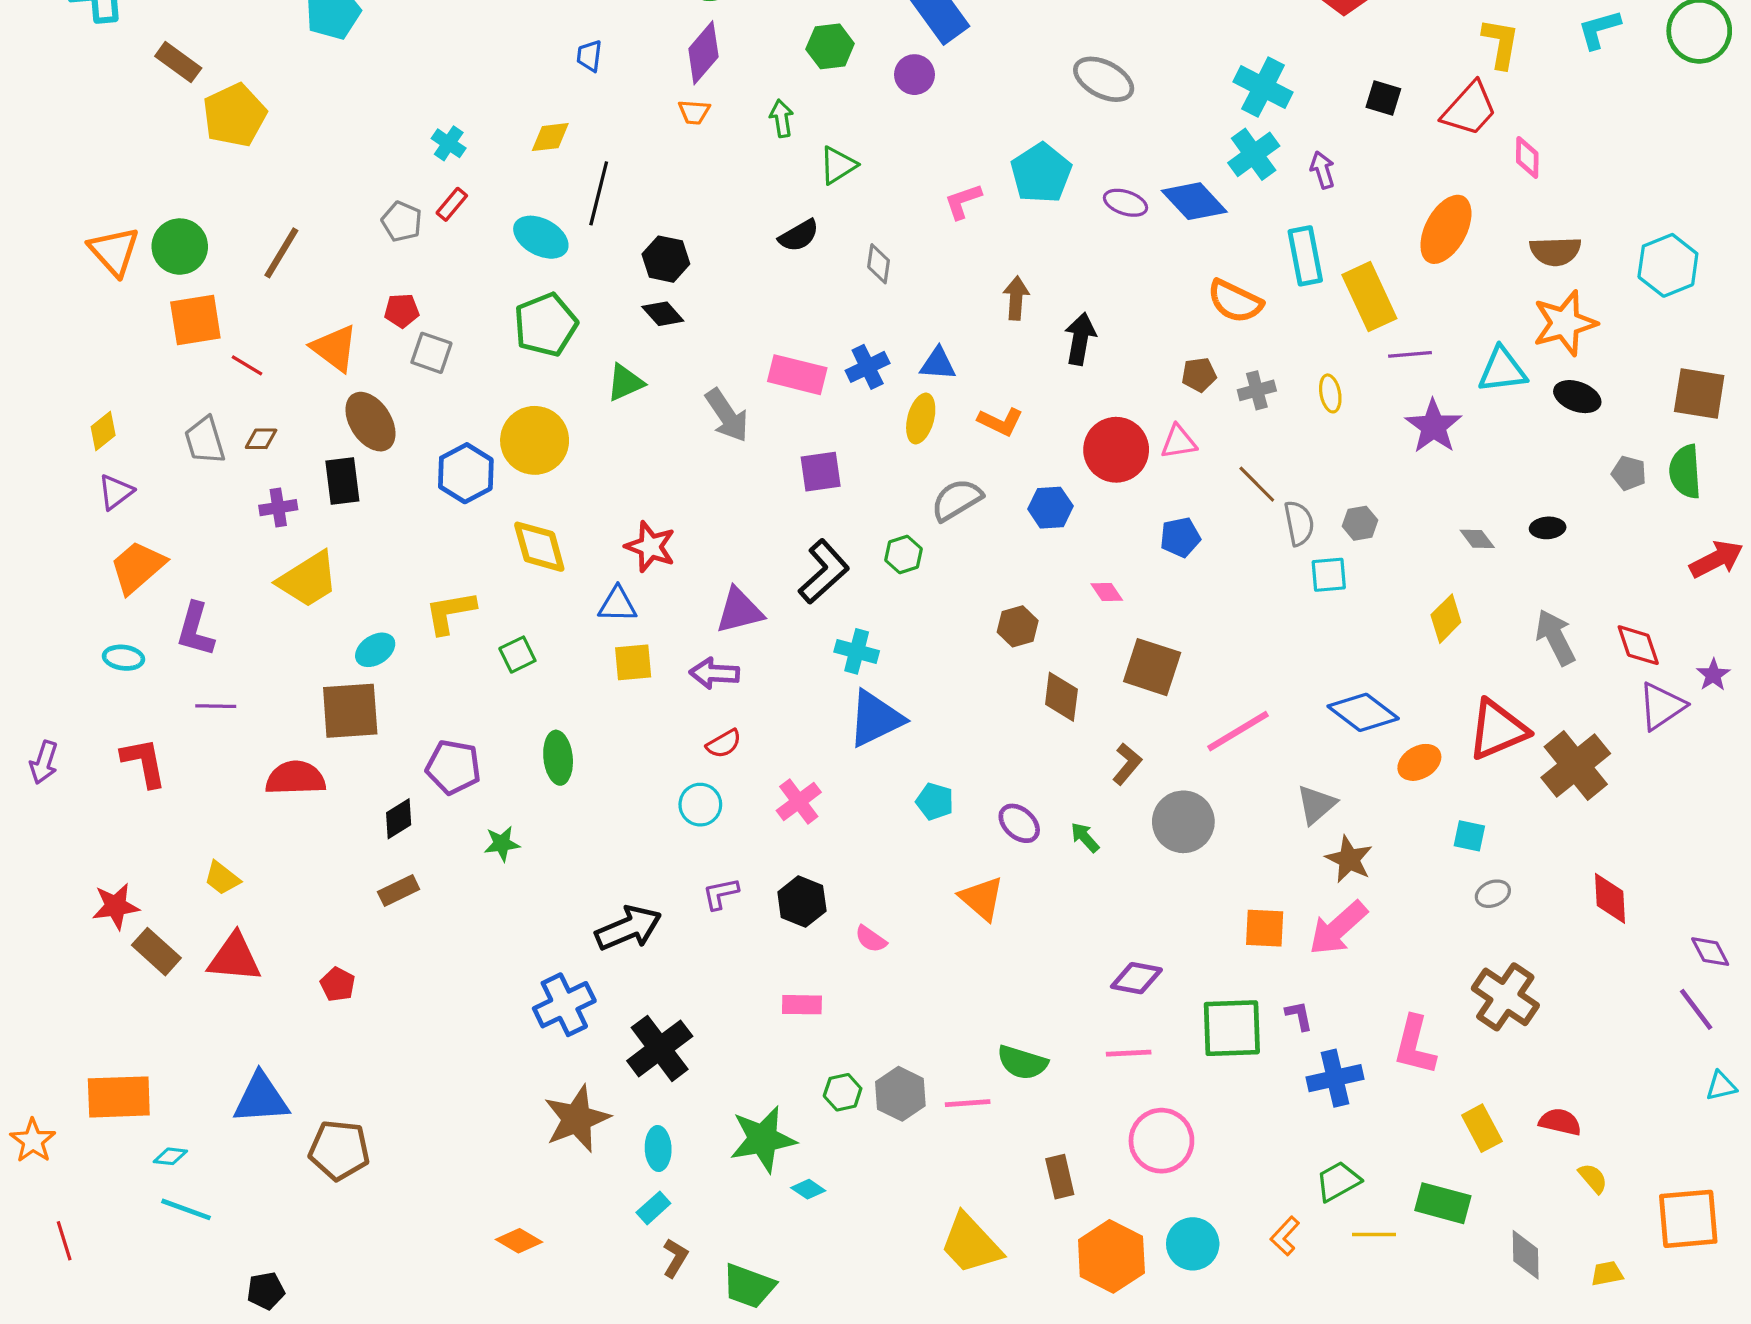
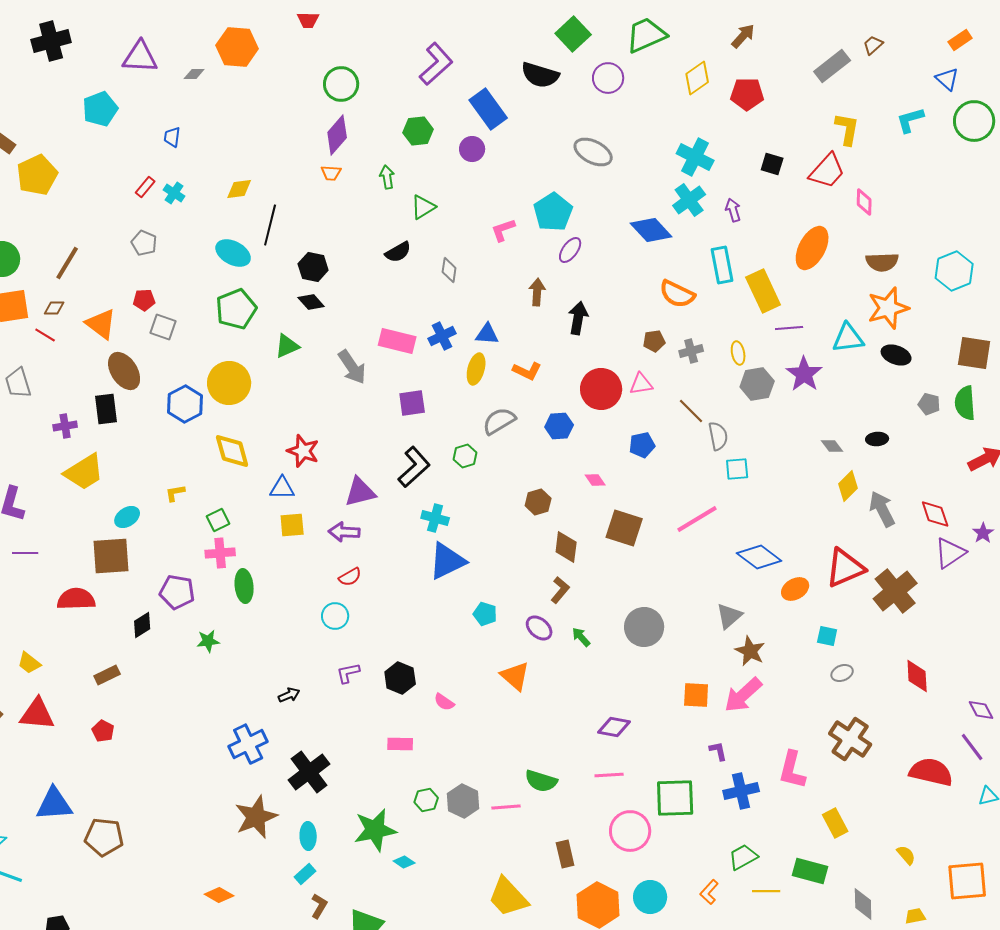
blue trapezoid: (589, 56) -> (172, 137), moved
purple ellipse: (1126, 203) -> (570, 250), moved, turned -72
red rectangle: (452, 204) -> (145, 187), moved
brown diamond: (261, 439) -> (54, 308), moved
gray hexagon: (1360, 523) -> (757, 384), moved, size x1.5
yellow L-shape: (450, 612) -> (175, 493), size x0.6
yellow diamond: (1446, 619) -> (848, 486), moved
pink line: (1238, 731) -> (697, 519), moved
brown L-shape: (1127, 764) -> (560, 590), moved
pink cross: (799, 801) -> (220, 553), moved, turned 32
brown rectangle: (399, 891) -> (107, 675), moved
black arrow: (628, 928) -> (289, 695), size x0.5
green square: (1232, 1028) -> (675, 798), moved
red semicircle: (1560, 1122) -> (931, 772), moved, size x1.6

